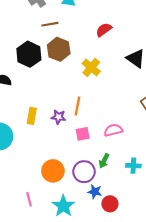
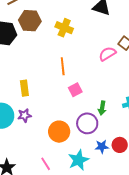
purple star: (58, 117) -> (24, 115), moved
pink semicircle: (113, 130) -> (107, 54), moved
blue star: (95, 192) -> (102, 147), moved
cyan star: (63, 206) -> (78, 160), turned 30

